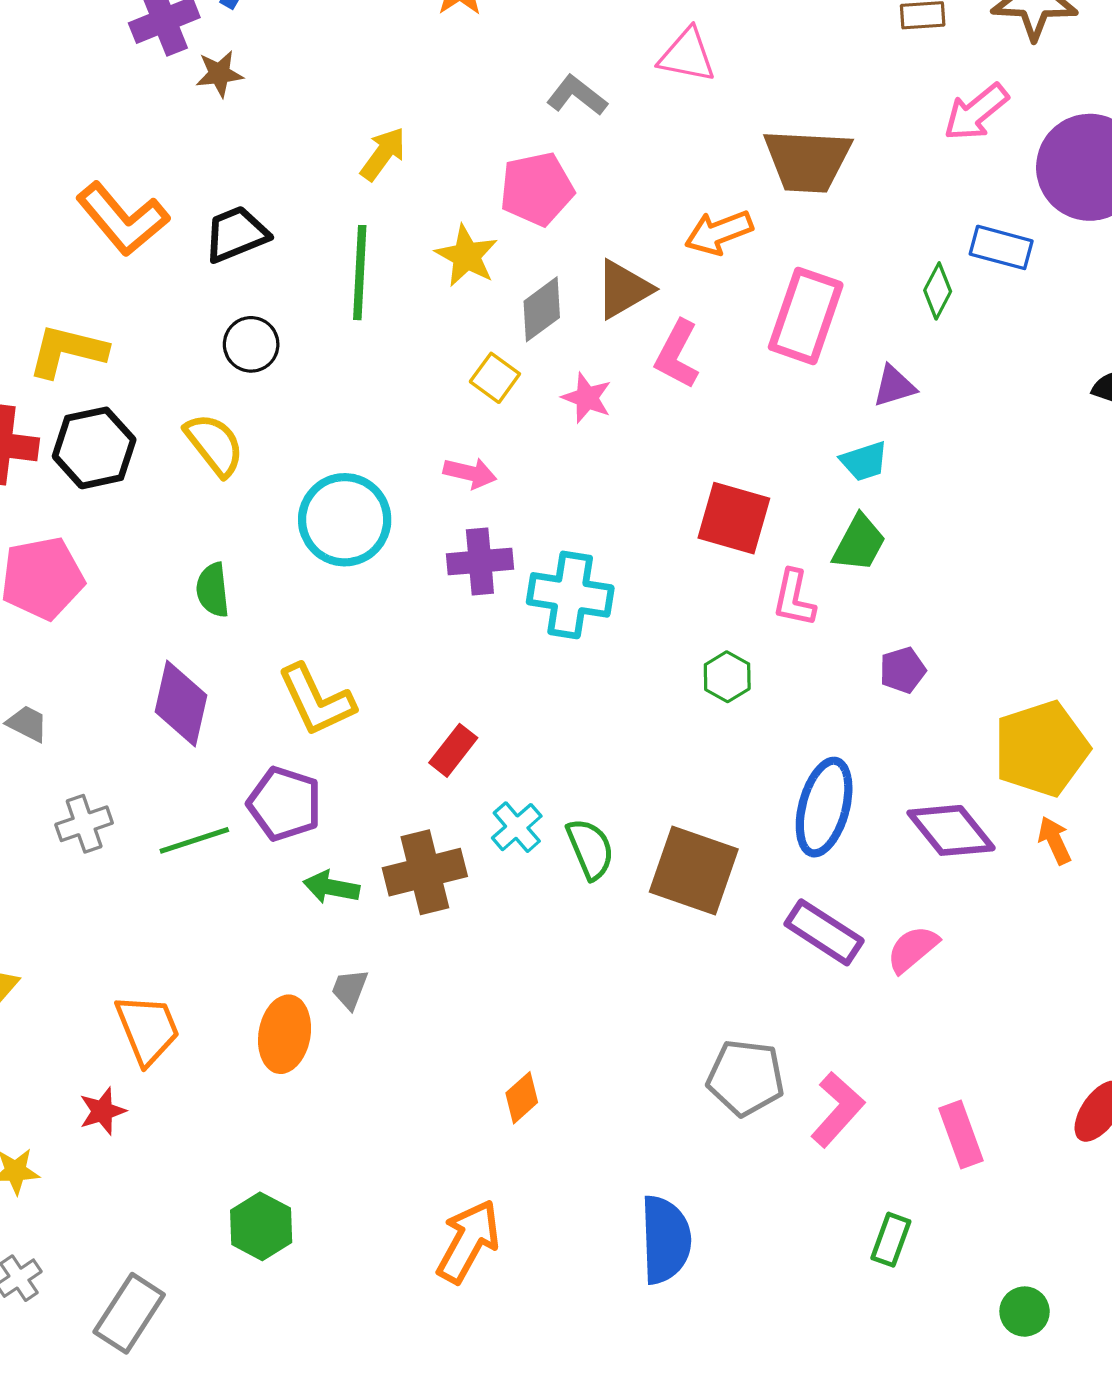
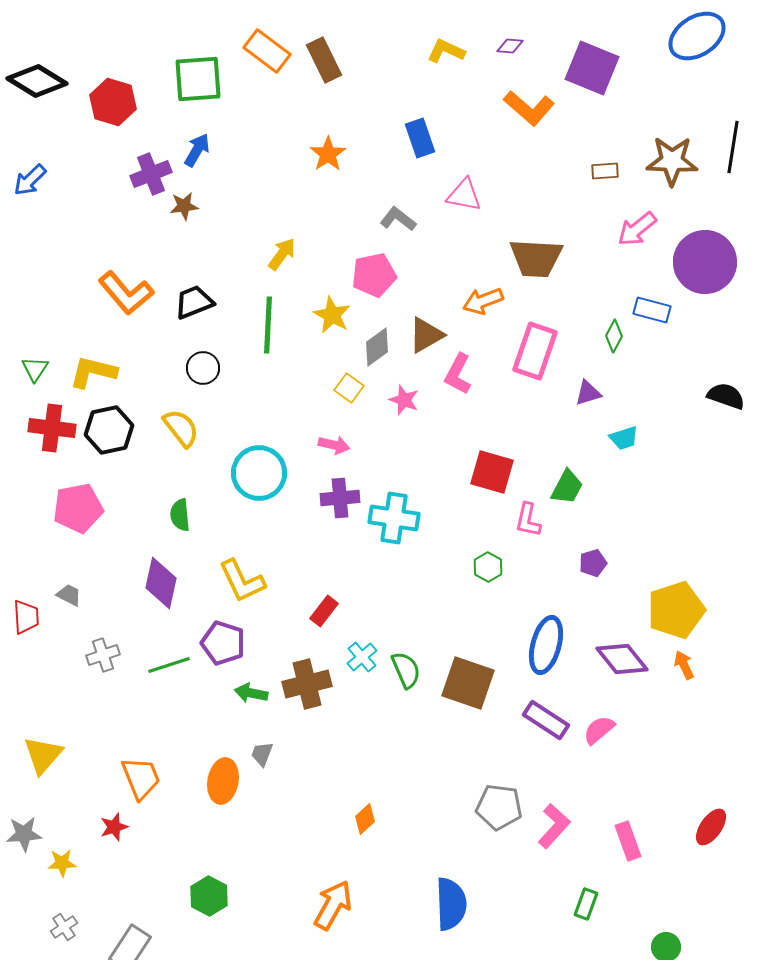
cyan trapezoid: (864, 461) -> (624, 438), moved

